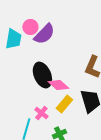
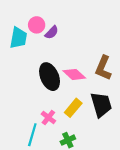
purple semicircle: (44, 34) -> (52, 32), size x0.6
pink diamond: (58, 85) -> (74, 74), moved

